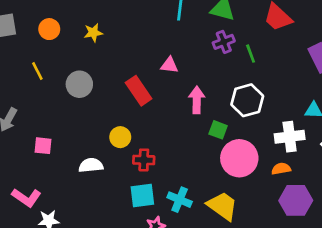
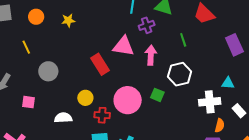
purple cross: (224, 42) -> (147, 25), moved
pink triangle: (169, 65) -> (123, 46), size x1.6
gray circle: (79, 84) -> (48, 71), moved
pink arrow: (197, 100) -> (151, 55), moved
pink circle: (239, 158) -> (128, 100), moved
orange semicircle: (281, 169) -> (220, 125), moved, turned 112

